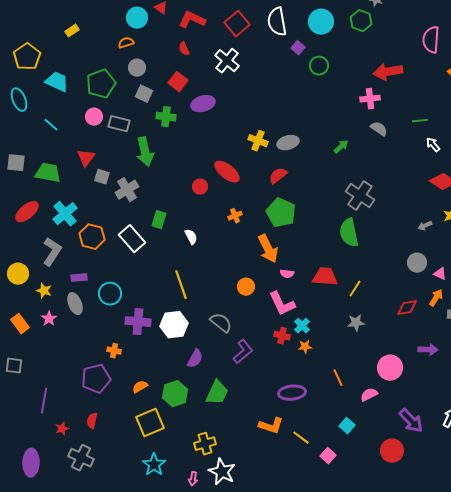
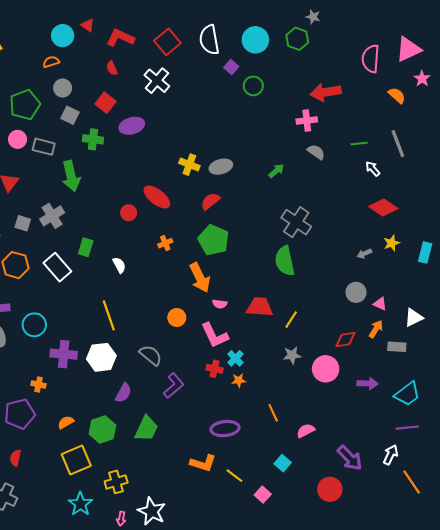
gray square: (102, 177) -> (23, 223), moved
pink circle: (390, 368) -> (326, 369), moved
yellow cross: (205, 444) -> (116, 482), moved

